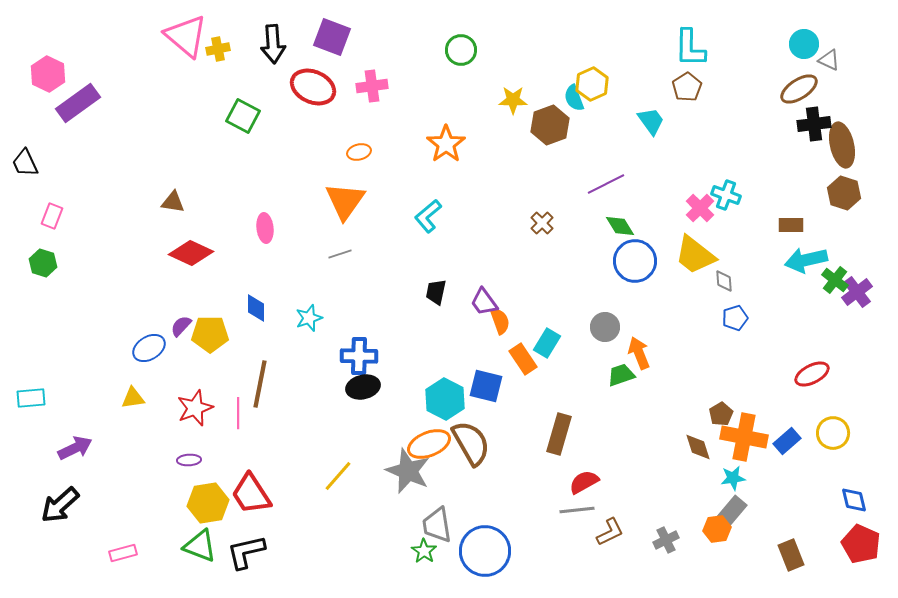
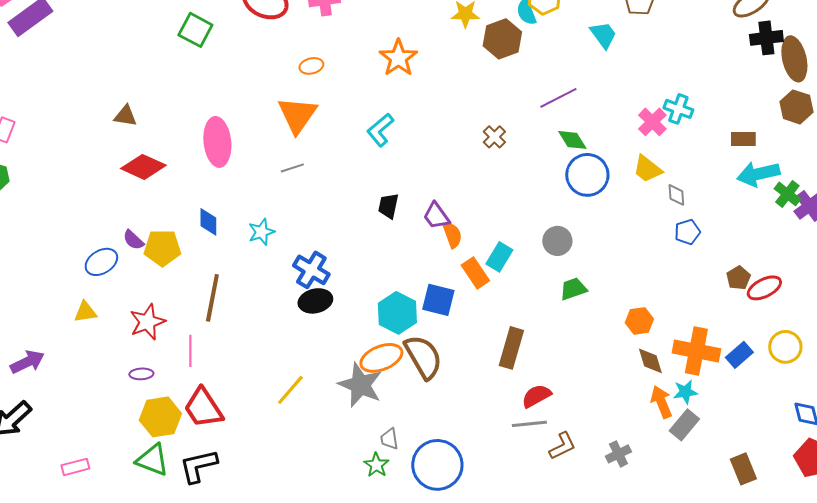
pink ellipse: (265, 228) -> (217, 142), size x1.6
yellow trapezoid: (695, 255) -> (647, 169), size x0.7
purple semicircle: (181, 326) -> (133, 240), turned -90
orange arrow: (639, 353) -> (661, 402), moved
blue cross: (359, 356) -> (311, 270), turned 30
pink line: (238, 413) -> (190, 351), moved
brown pentagon: (721, 414) -> (738, 278), moved
gray trapezoid: (437, 525) -> (389, 439), size x0.6
orange hexagon: (717, 529) -> (639, 321), moved

